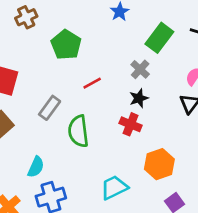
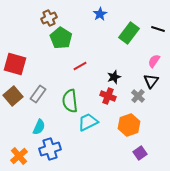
brown cross: (26, 17) -> (49, 18), moved
gray cross: (140, 69) -> (138, 96), moved
gray rectangle: (50, 108) -> (38, 94), moved
cyan trapezoid: (114, 187) -> (88, 122), moved

